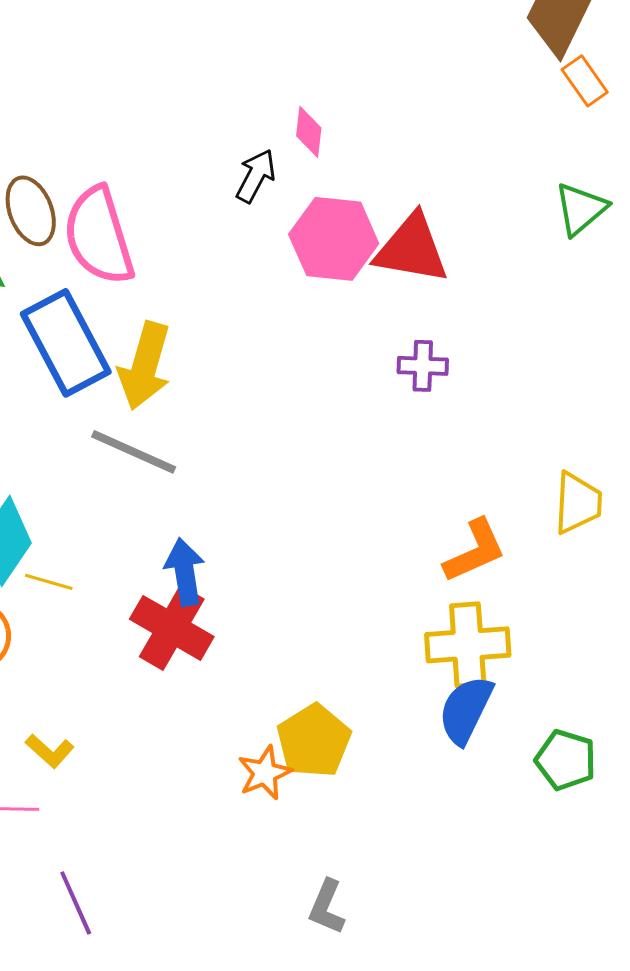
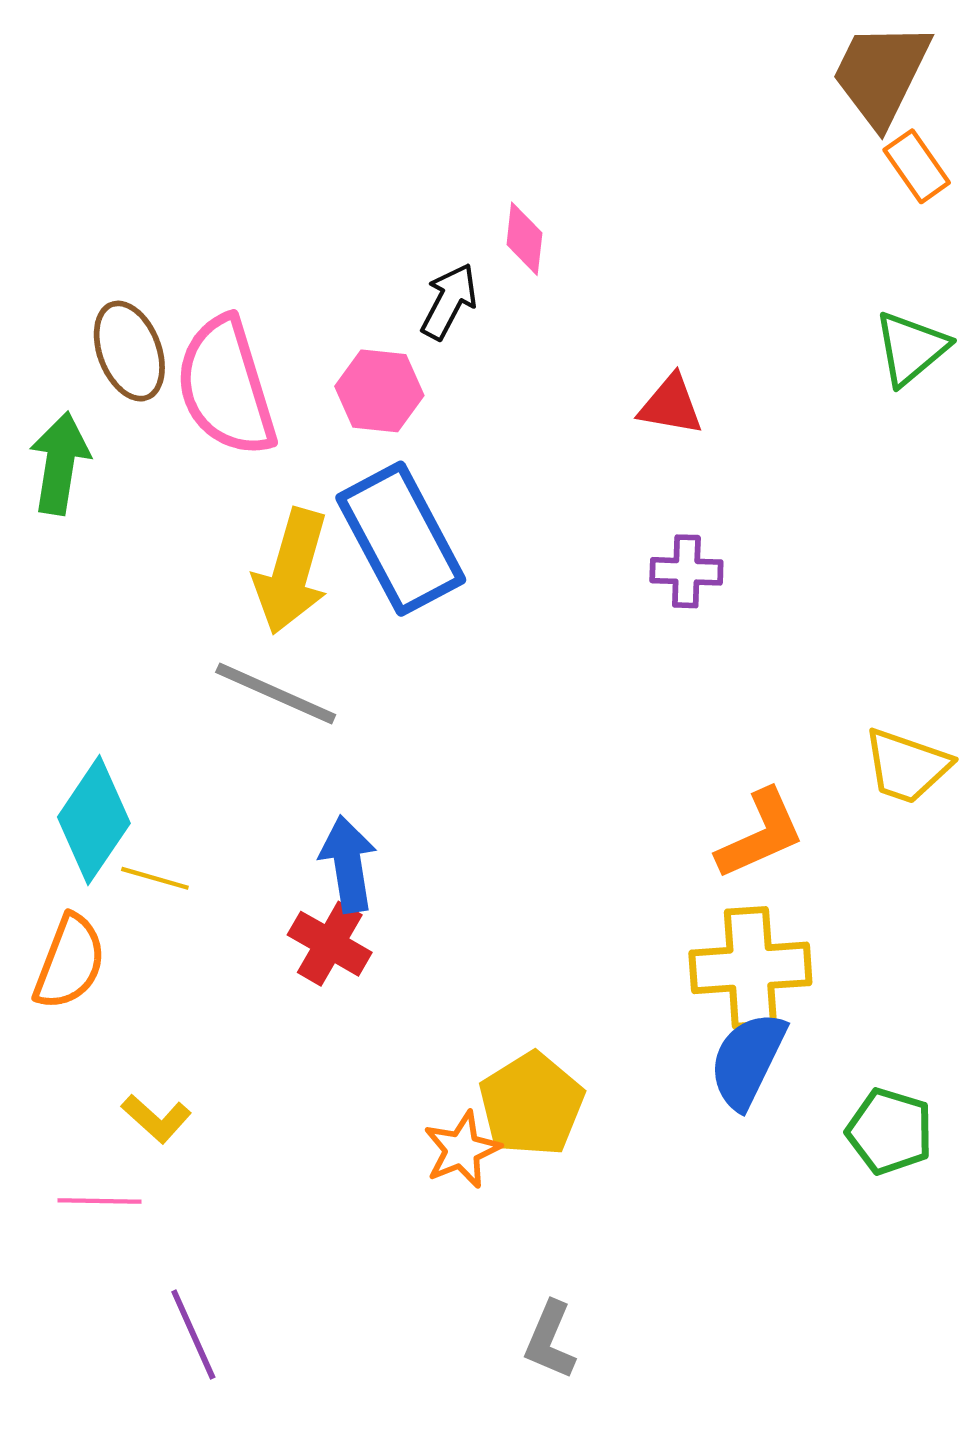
pink hexagon: (334, 239) -> (379, 391), moved, size x0.7
red triangle: (412, 249) -> (671, 405), size x0.6
blue rectangle: (66, 343) -> (401, 539), moved
yellow trapezoid: (578, 503) -> (907, 766), turned 106
red cross: (172, 628) -> (330, 944), size x0.7

